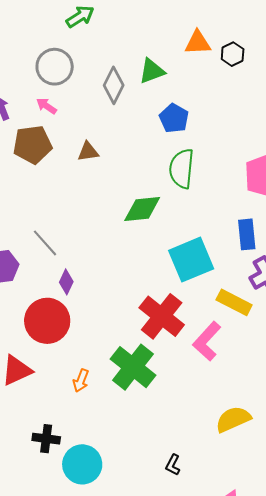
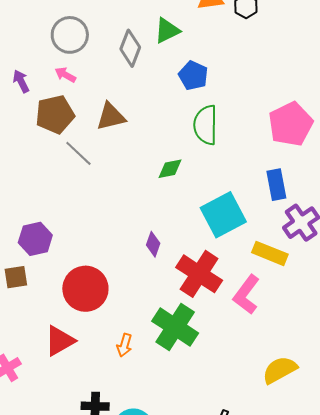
brown triangle: (88, 152) -> (111, 117), size x1.4
green diamond: (142, 209) -> (170, 169), size x0.7
gray line: (45, 243) -> (78, 153), moved
purple diamond: (66, 282) -> (153, 244), moved

